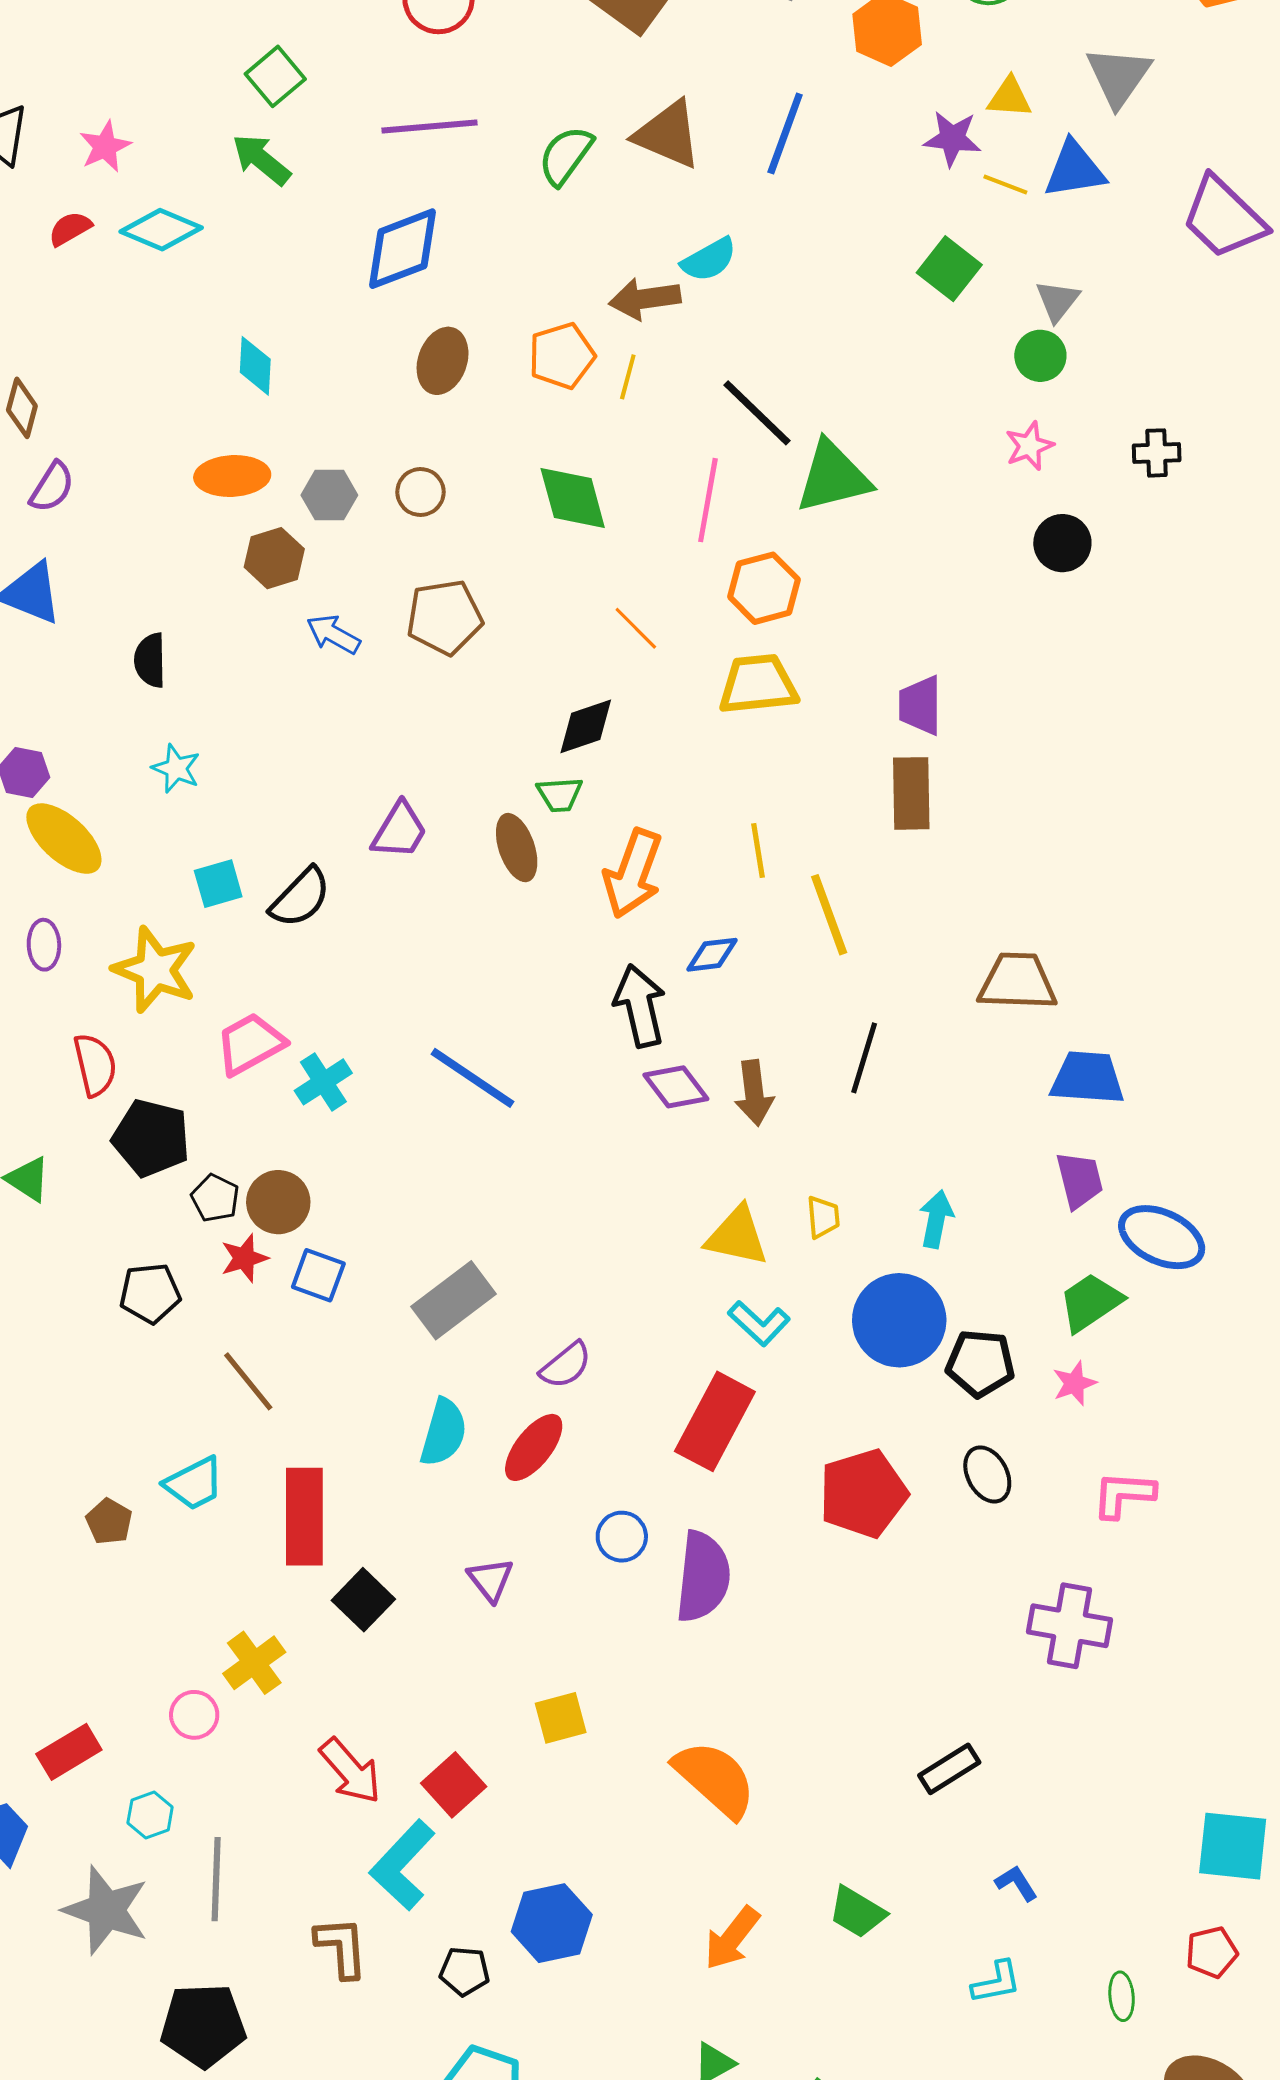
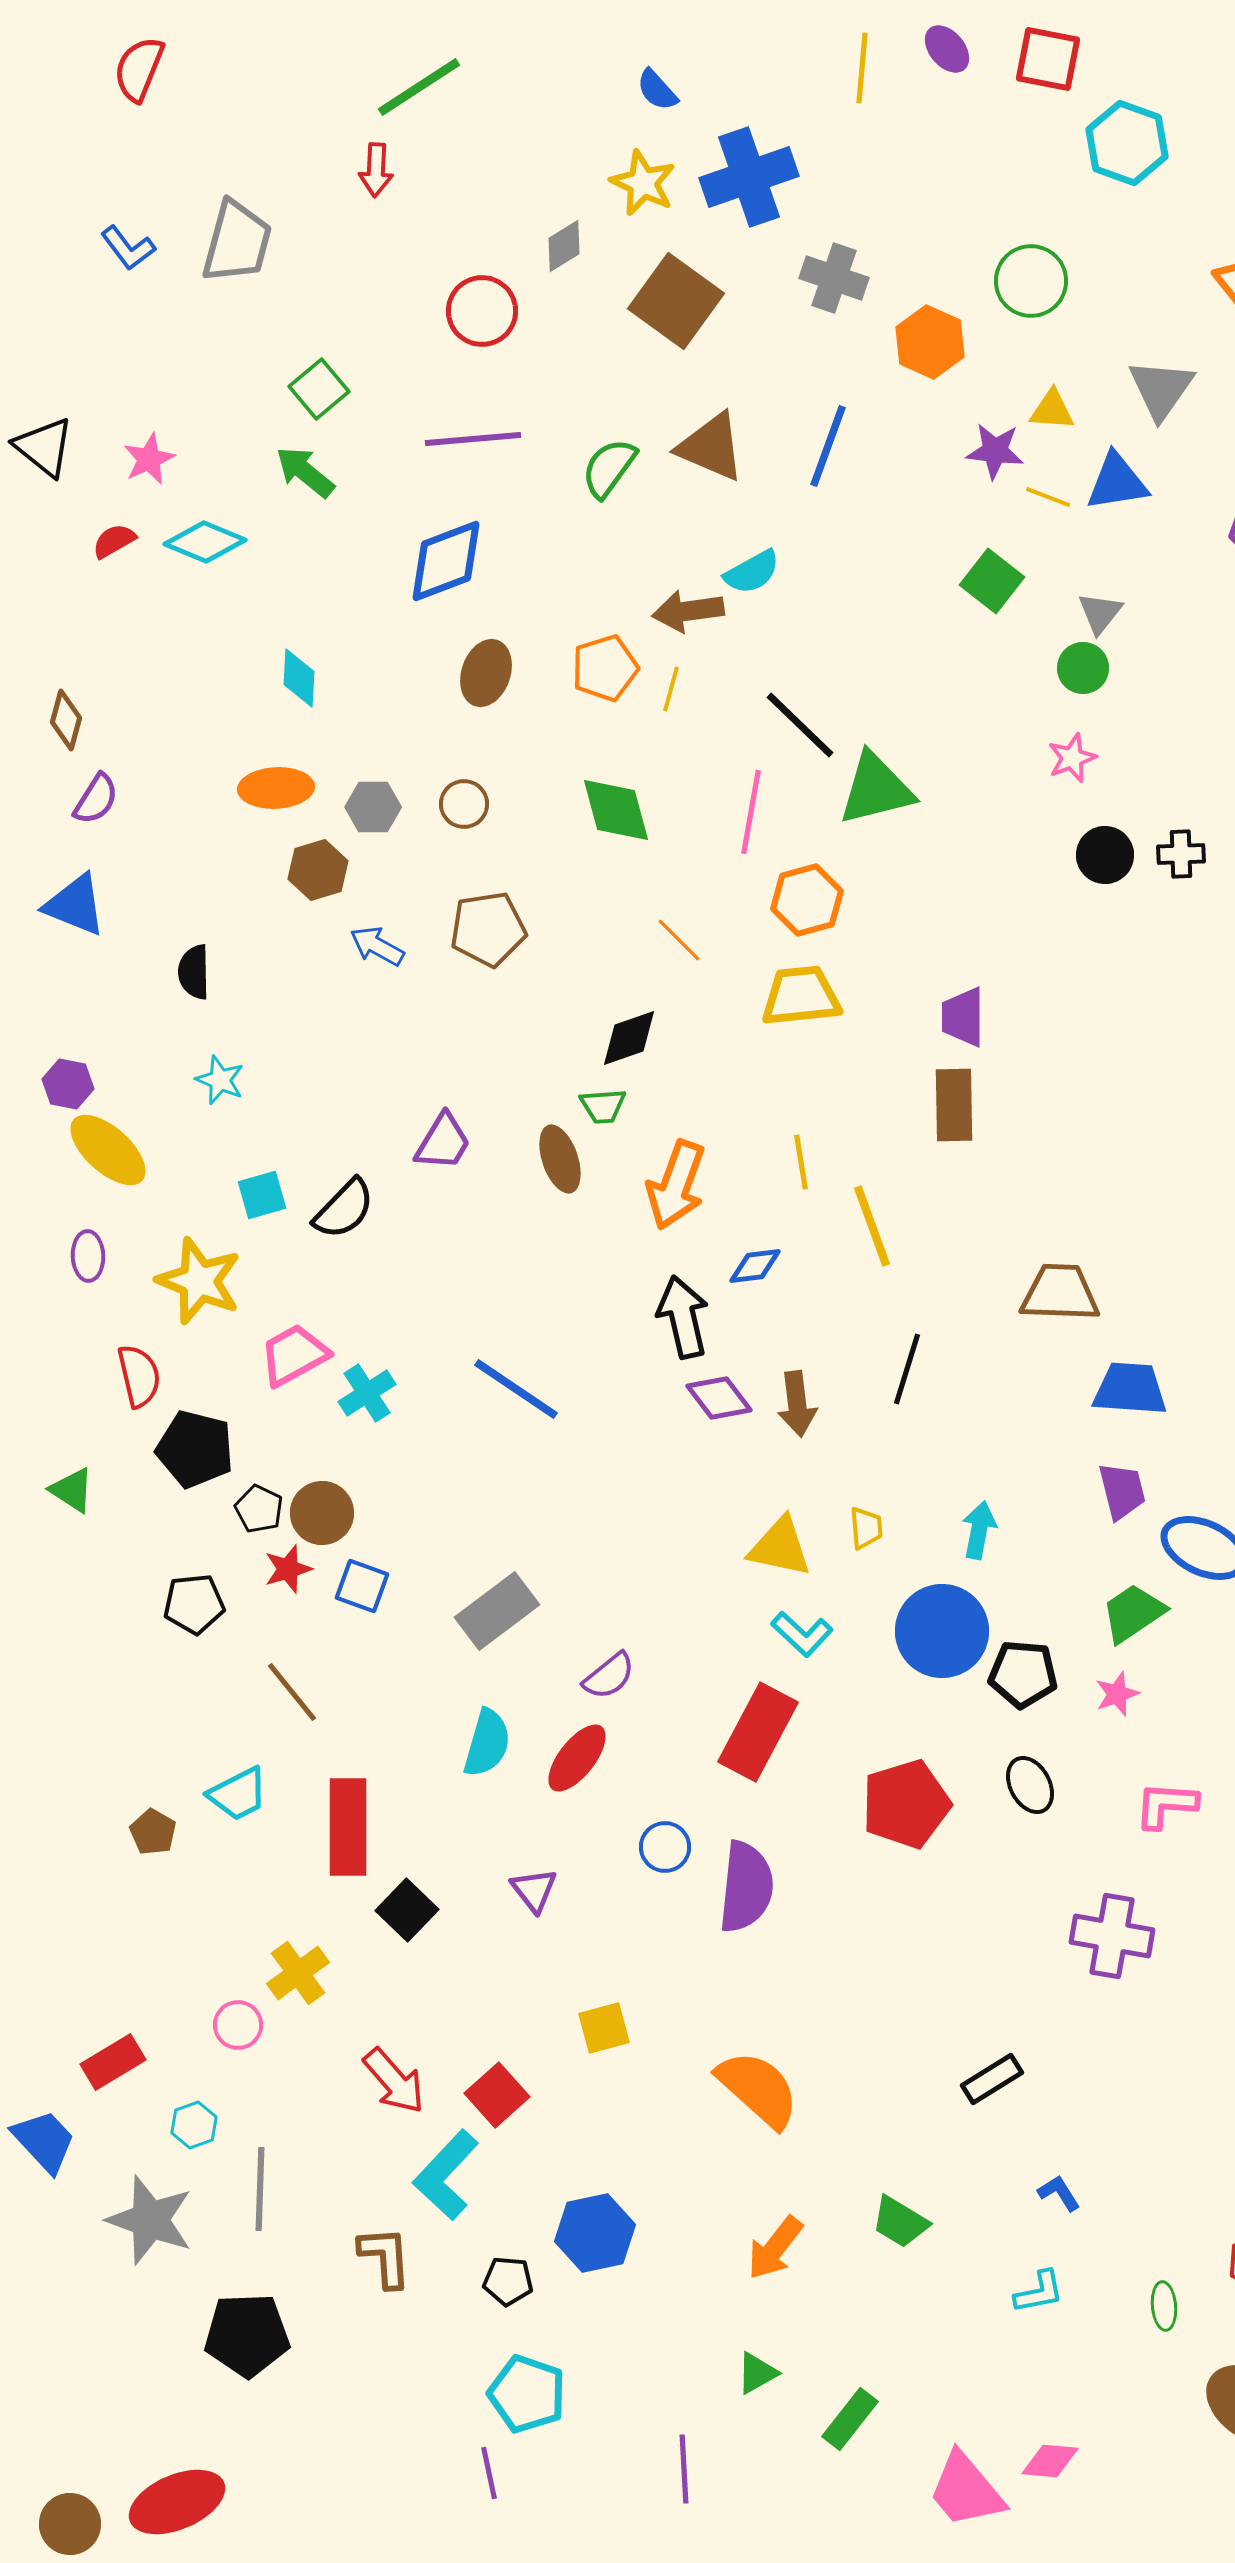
black cross: (1157, 453) -> (1181, 854), moved

